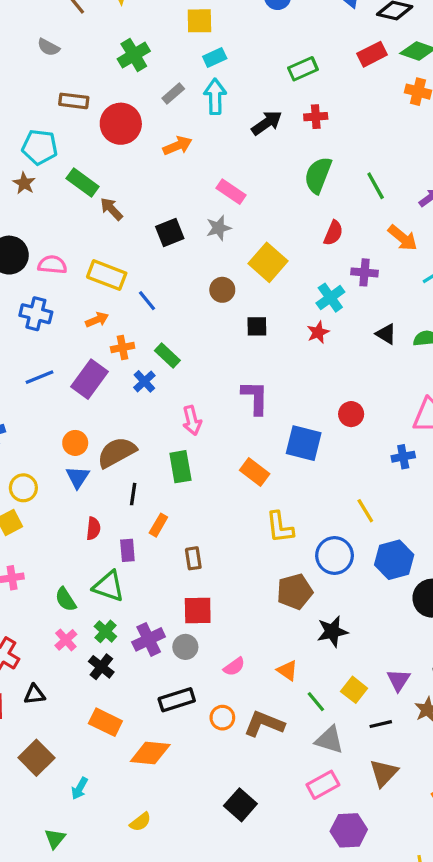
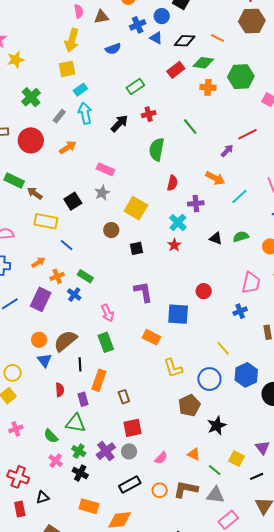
green line: (376, 186) -> (190, 127), moved
yellow rectangle: (107, 275) -> (46, 221), moved
orange rectangle: (158, 525) -> (99, 380), size x1.5
gray triangle: (329, 740) -> (215, 495), moved

